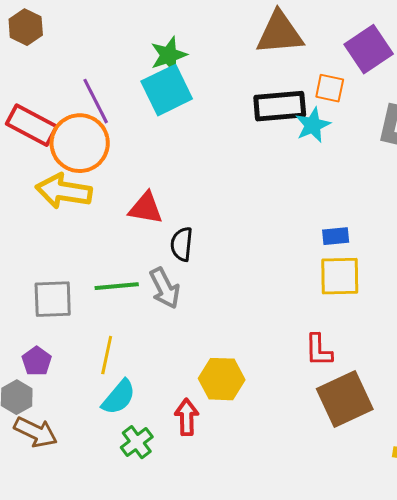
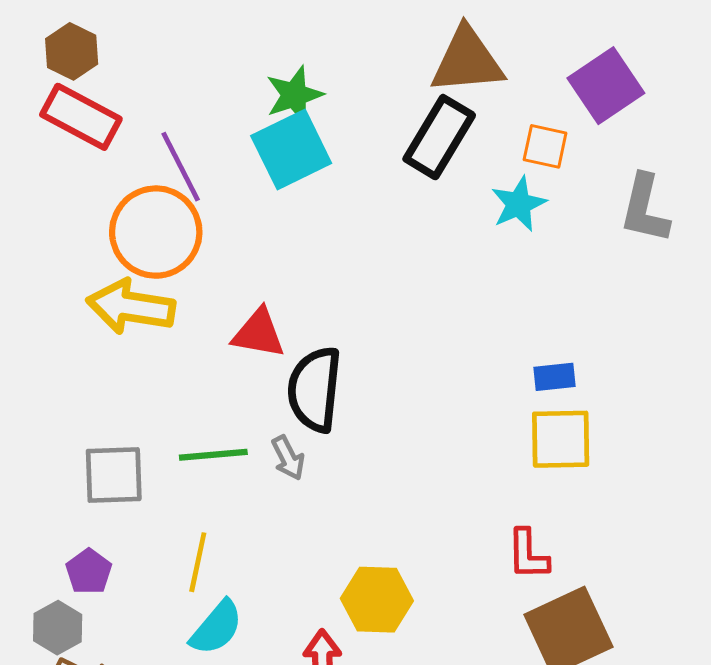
black rectangle: (280, 106) -> (439, 137), moved, turned -54
red rectangle: (32, 125) -> (81, 117), moved
black semicircle: (182, 244) -> (315, 389), size x1.6
gray arrow: (165, 288) -> (288, 458), size x0.7

